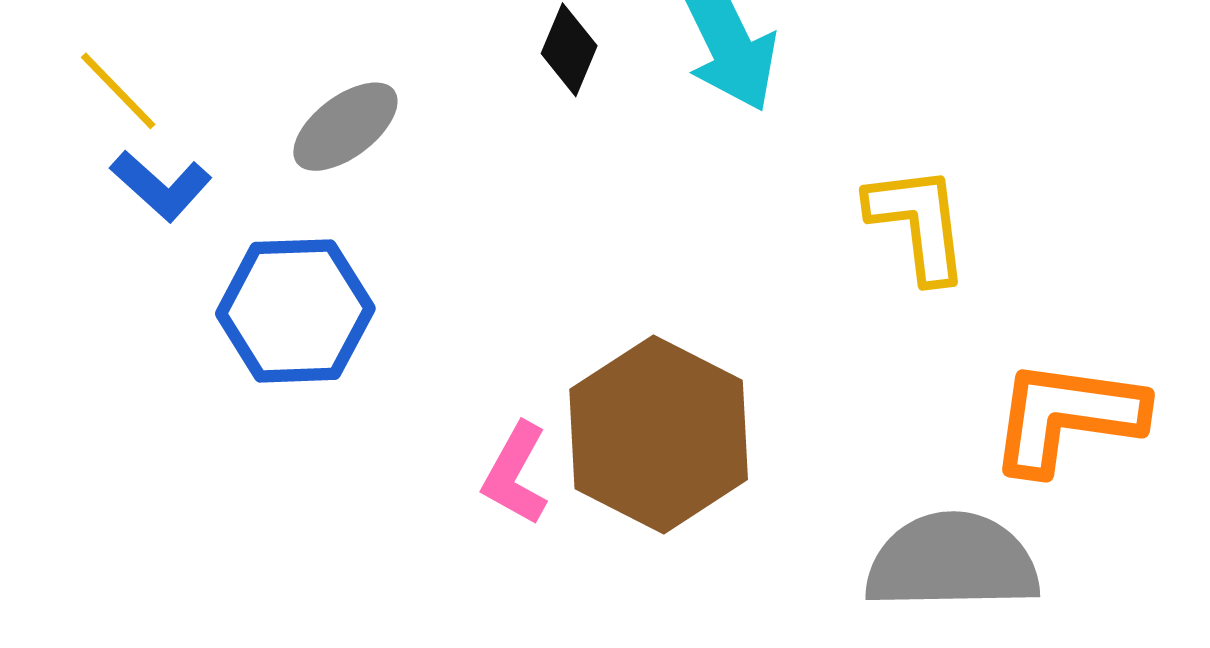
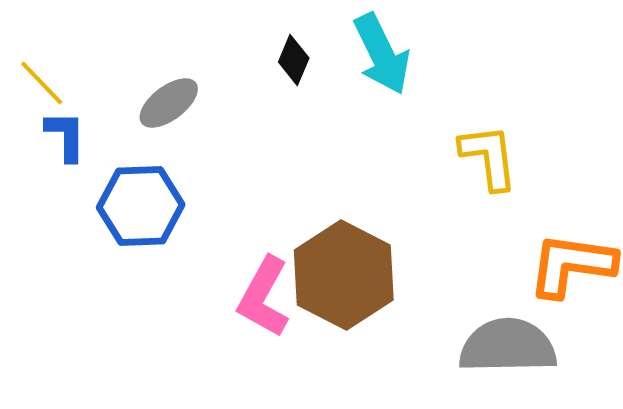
blue L-shape: (161, 186) -> (66, 136), turned -132
pink L-shape: (515, 474) -> (264, 297), size x1.4

